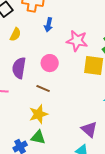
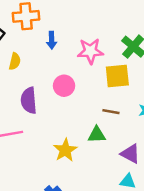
brown line: (43, 89) -> (111, 112), moved
green triangle: (38, 137) -> (97, 135), moved

